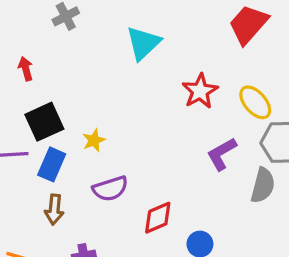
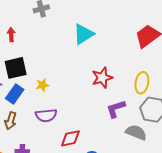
red star: (200, 91) -> (102, 78), moved
yellow ellipse: (255, 102) -> (142, 83), turned 40
gray semicircle: (263, 185) -> (136, 132), turned -95

